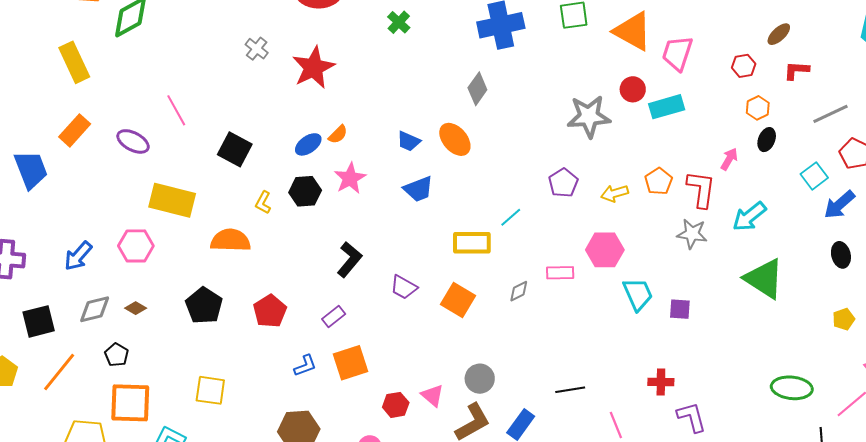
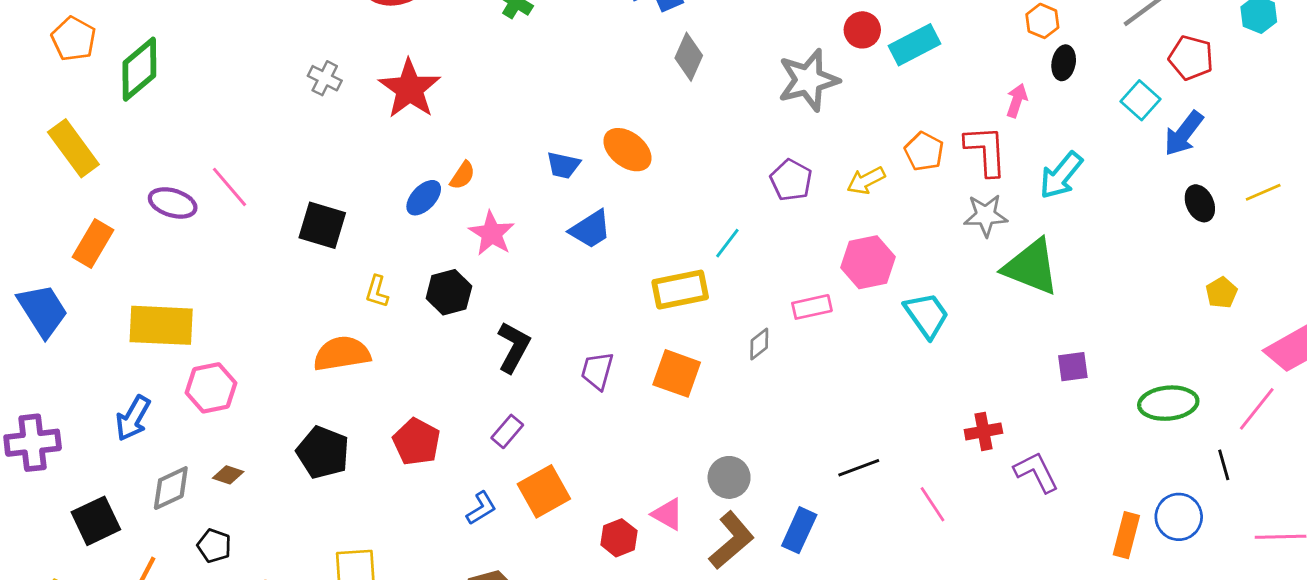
gray diamond: (477, 89) -> (689, 57), moved
purple ellipse: (133, 141) -> (173, 203), moved
black hexagon: (305, 191) -> (449, 292), moved
yellow rectangle: (172, 200) -> (161, 325), moved
green triangle: (764, 279) -> (1031, 267), moved
purple trapezoid: (404, 287) -> (597, 371), turned 88
purple square: (680, 309) -> (1073, 367), moved

